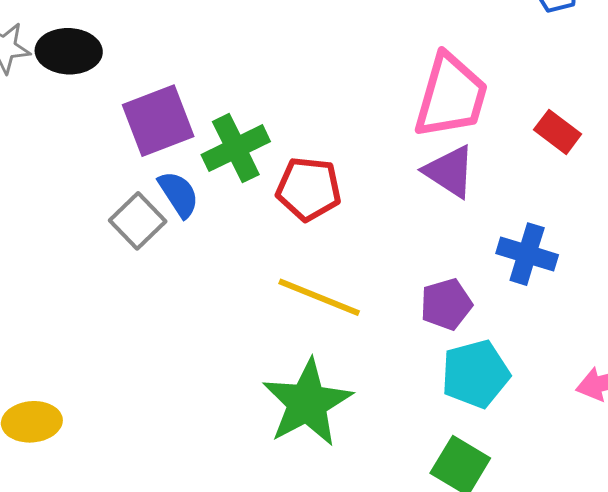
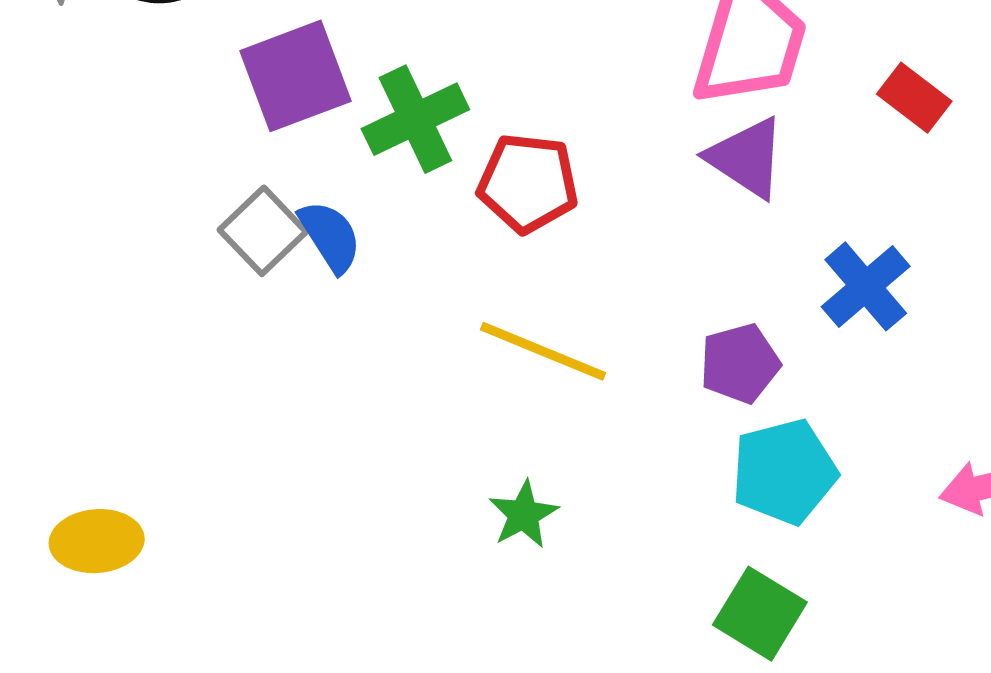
blue semicircle: (179, 194) -> (330, 236), moved
blue cross: (527, 254) -> (866, 286), turned 32
green star: (307, 403) -> (523, 514), size x0.5

